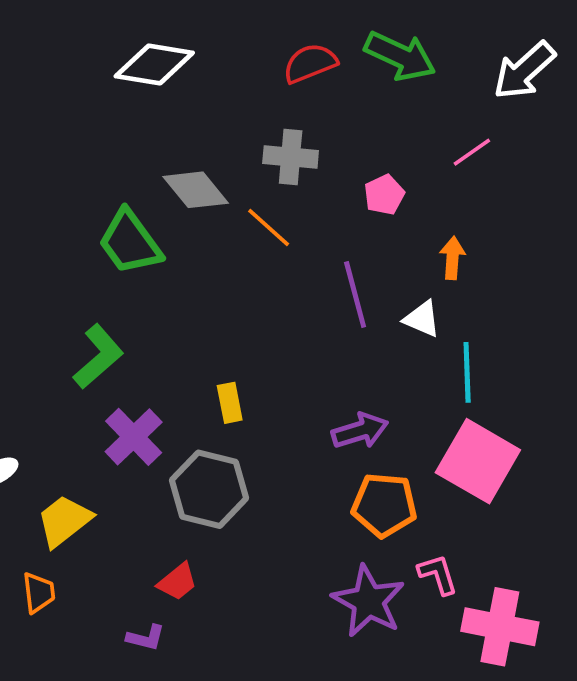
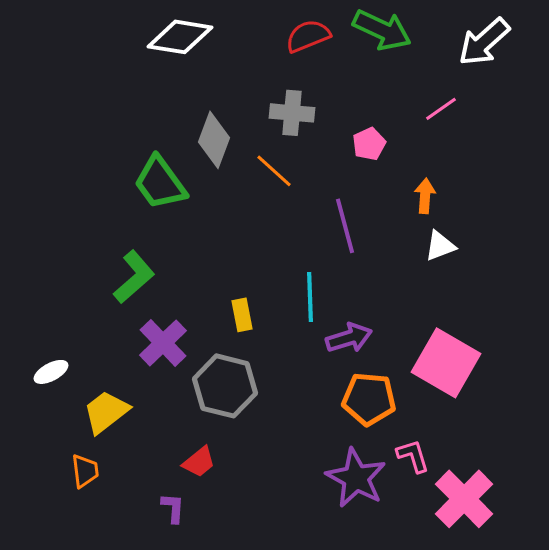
gray diamond: (196, 190) -> (214, 140), turned 60
white triangle: (422, 319) -> (440, 246), moved, turned -44
cyan line: (467, 372) -> (310, 297), moved
pink cross: (500, 627) -> (464, 499), turned 34
purple L-shape: (146, 638) -> (173, 508), turned -100

